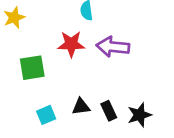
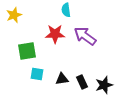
purple arrow: (113, 47) -> (85, 36), turned 30
cyan square: (46, 115) -> (37, 74), moved, turned 32

